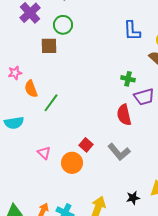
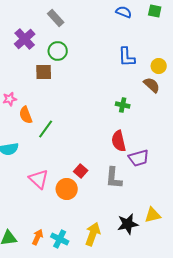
purple trapezoid: (144, 97) -> (139, 158), moved
gray L-shape: (119, 152) -> (114, 178), turned 45
pink triangle: (44, 153) -> (39, 179), size x1.5
black star: (133, 198) -> (128, 224), size x1.5

